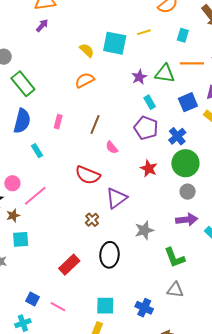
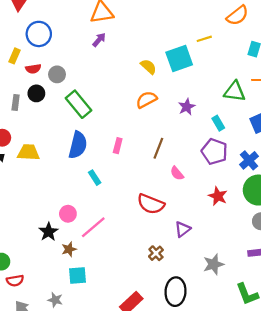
yellow line: (144, 32) -> (204, 39), moved
cyan square: (115, 43) -> (179, 59), turned -30
purple star: (139, 77) -> (187, 107), moved
purple triangle: (116, 198) -> (183, 229), size x0.7

